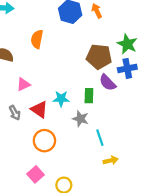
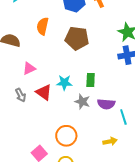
brown pentagon: (99, 57) -> (77, 38), moved
purple semicircle: (108, 83) -> (106, 104), moved, turned -42
cyan line: (100, 138) -> (123, 117), moved
orange circle: (44, 141) -> (66, 136), moved

